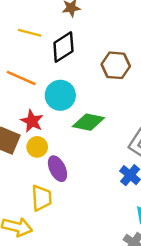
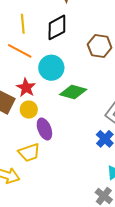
yellow line: (30, 33) -> (23, 24), moved, turned 66
yellow trapezoid: (42, 198) -> (29, 153), turned 70

